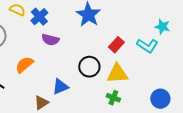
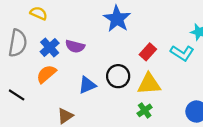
blue cross: (39, 17) -> (50, 47), moved
blue triangle: (60, 87) -> (87, 85), moved
green cross: (113, 98) -> (145, 110), turned 32

